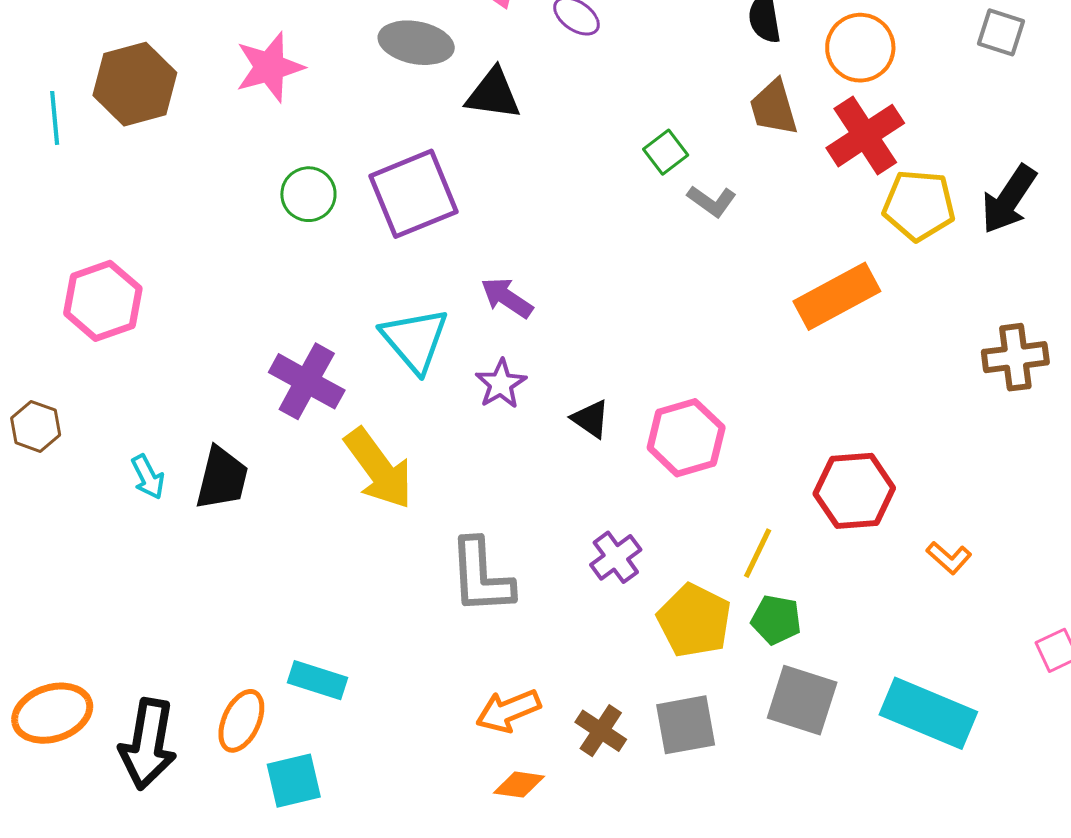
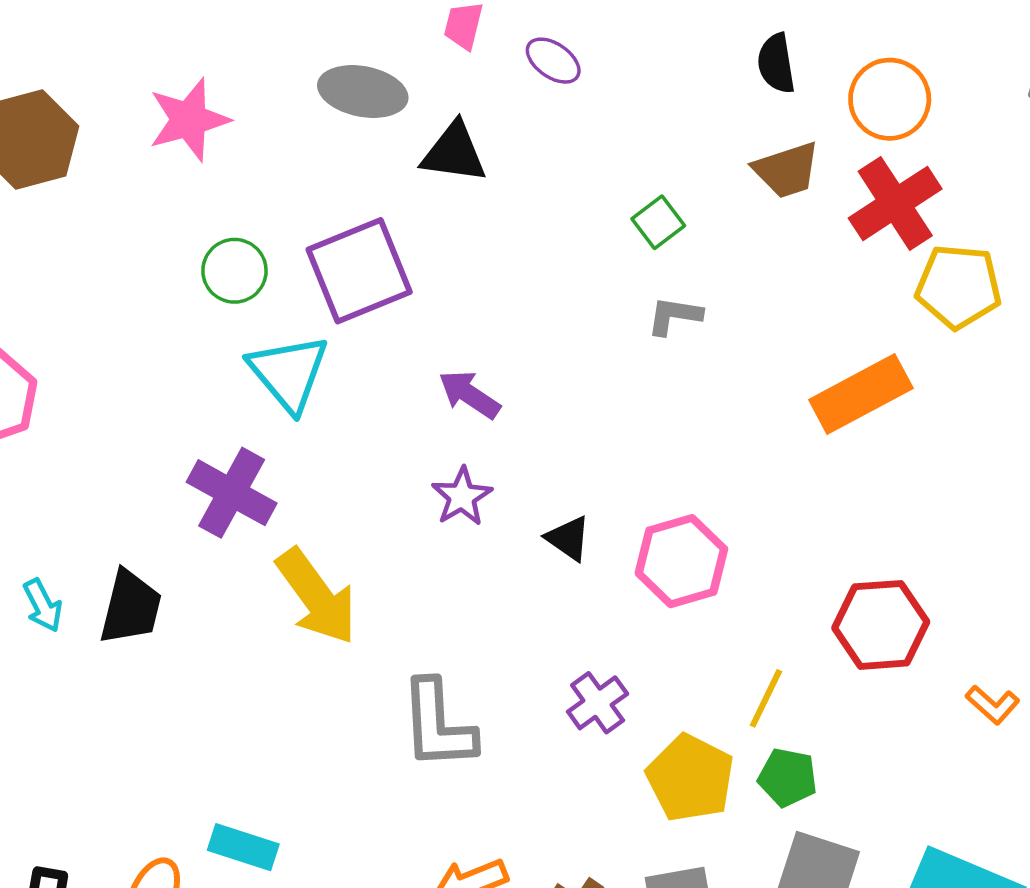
brown trapezoid: (774, 108) -> (787, 170), turned -92
gray L-shape: (712, 201) -> (674, 316), moved, turned 153
cyan triangle: (415, 340) -> (289, 373), moved

